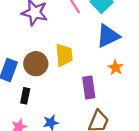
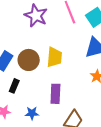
purple rectangle: (89, 88) -> (55, 94), moved

